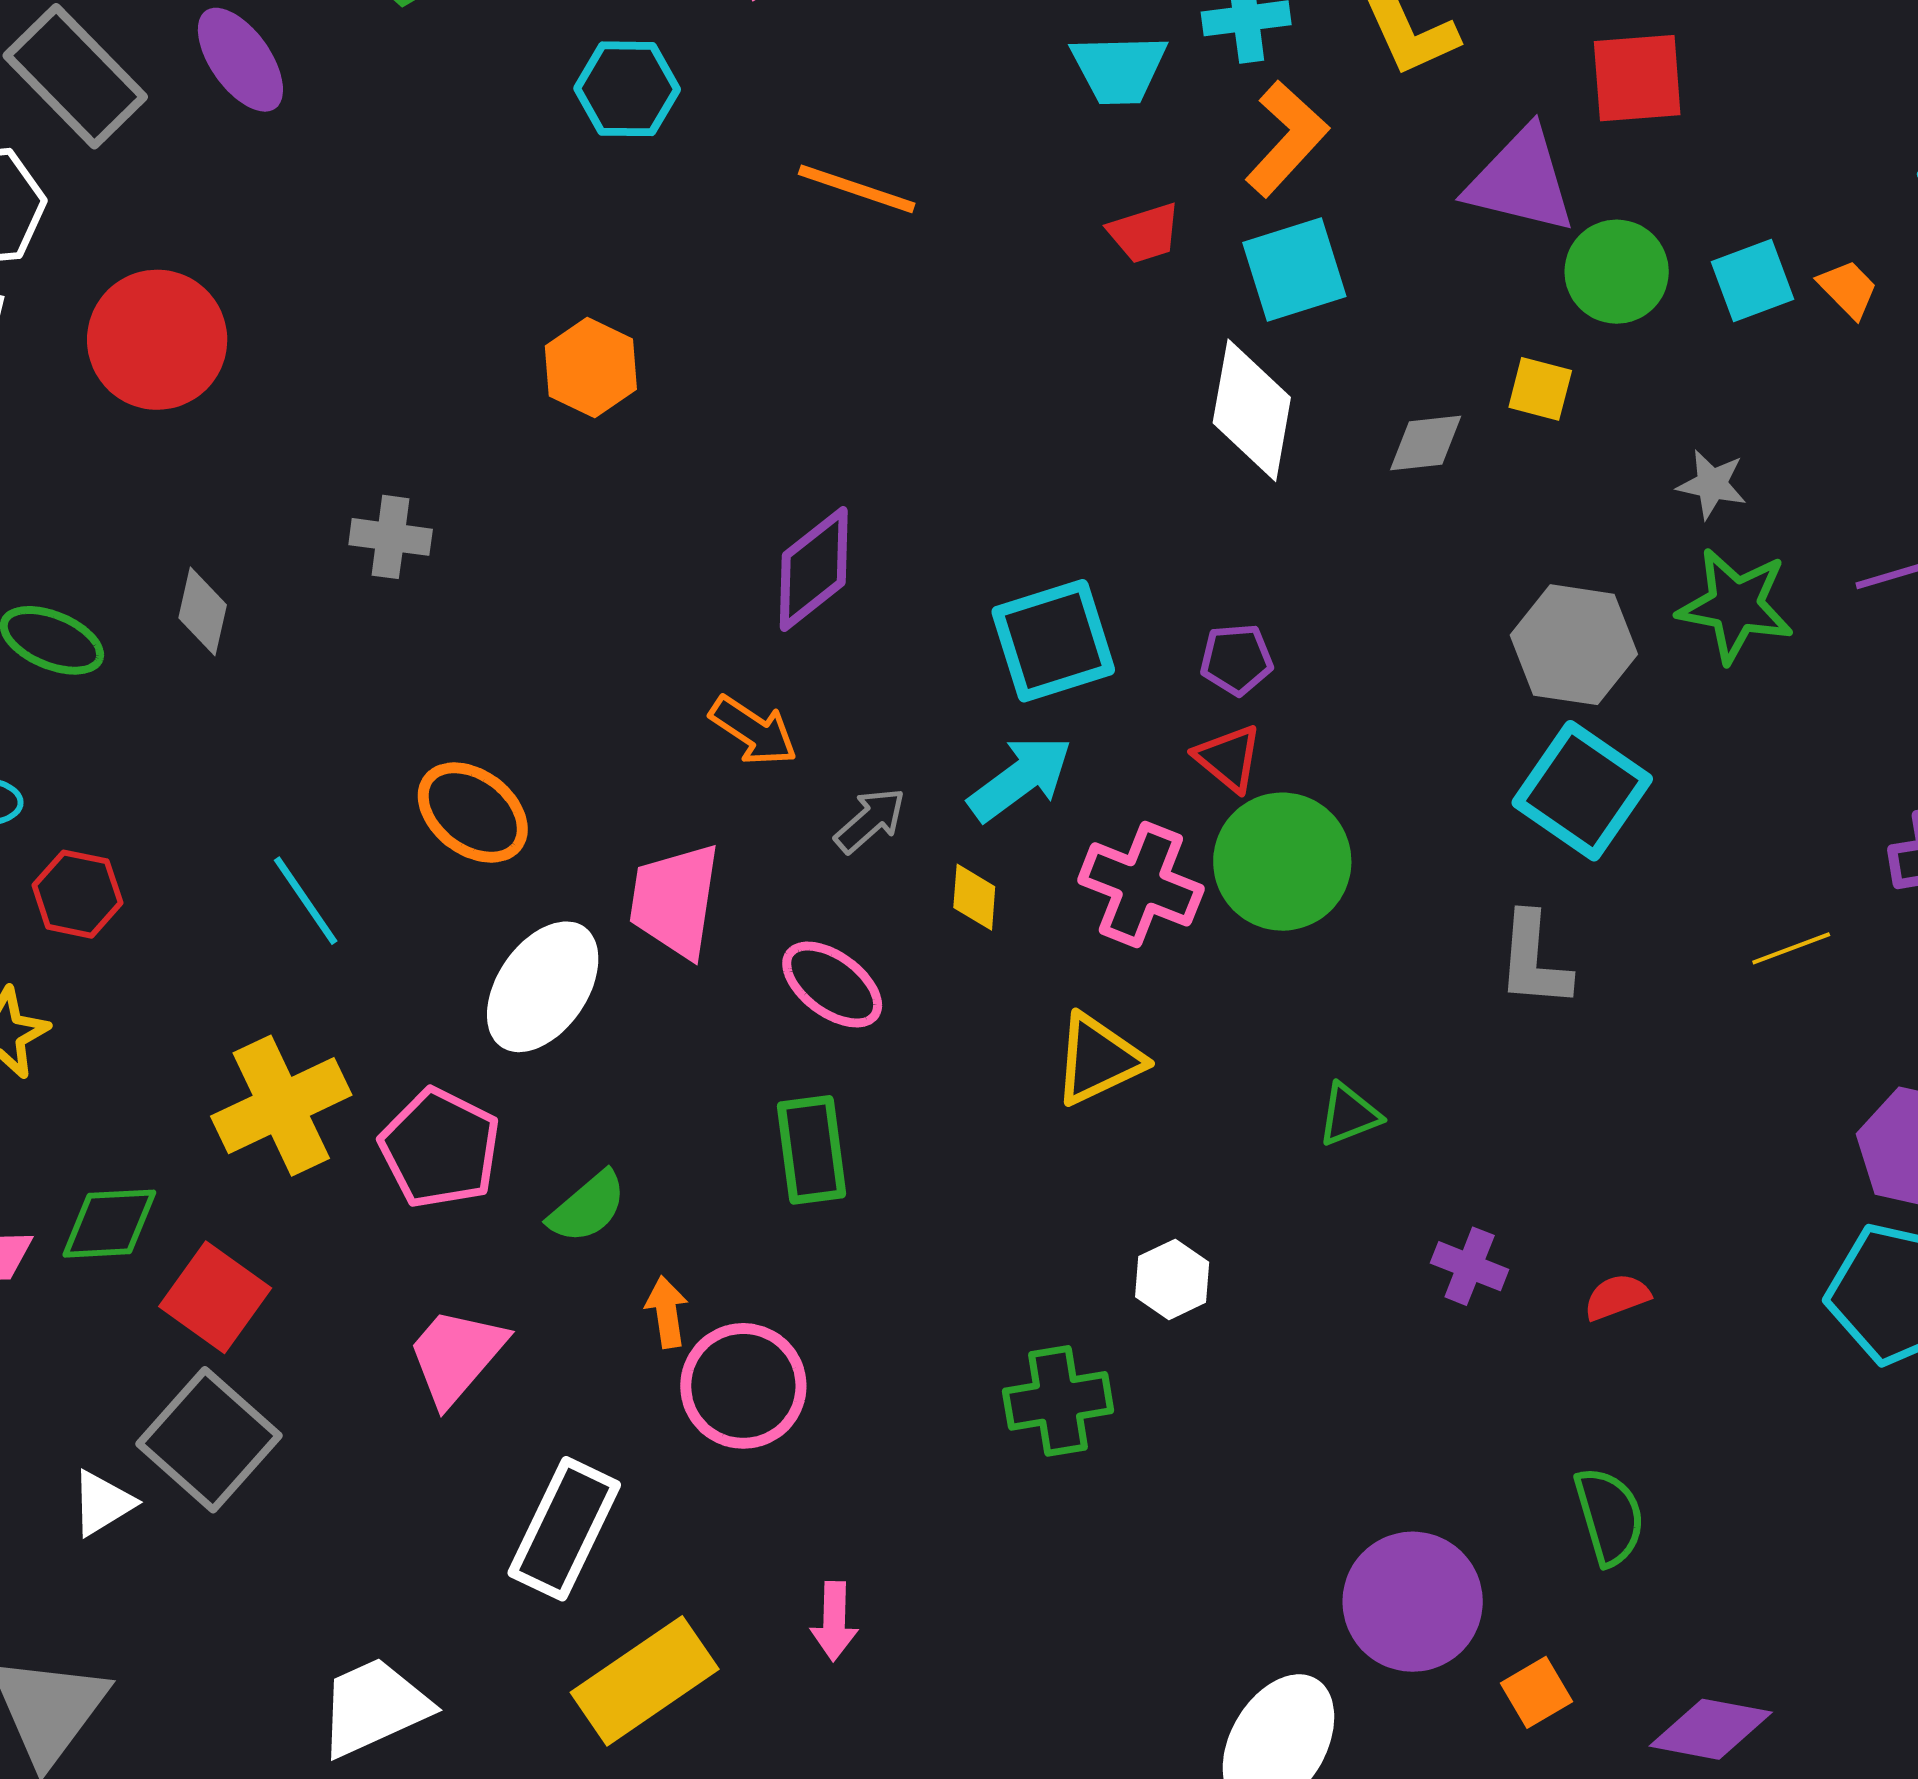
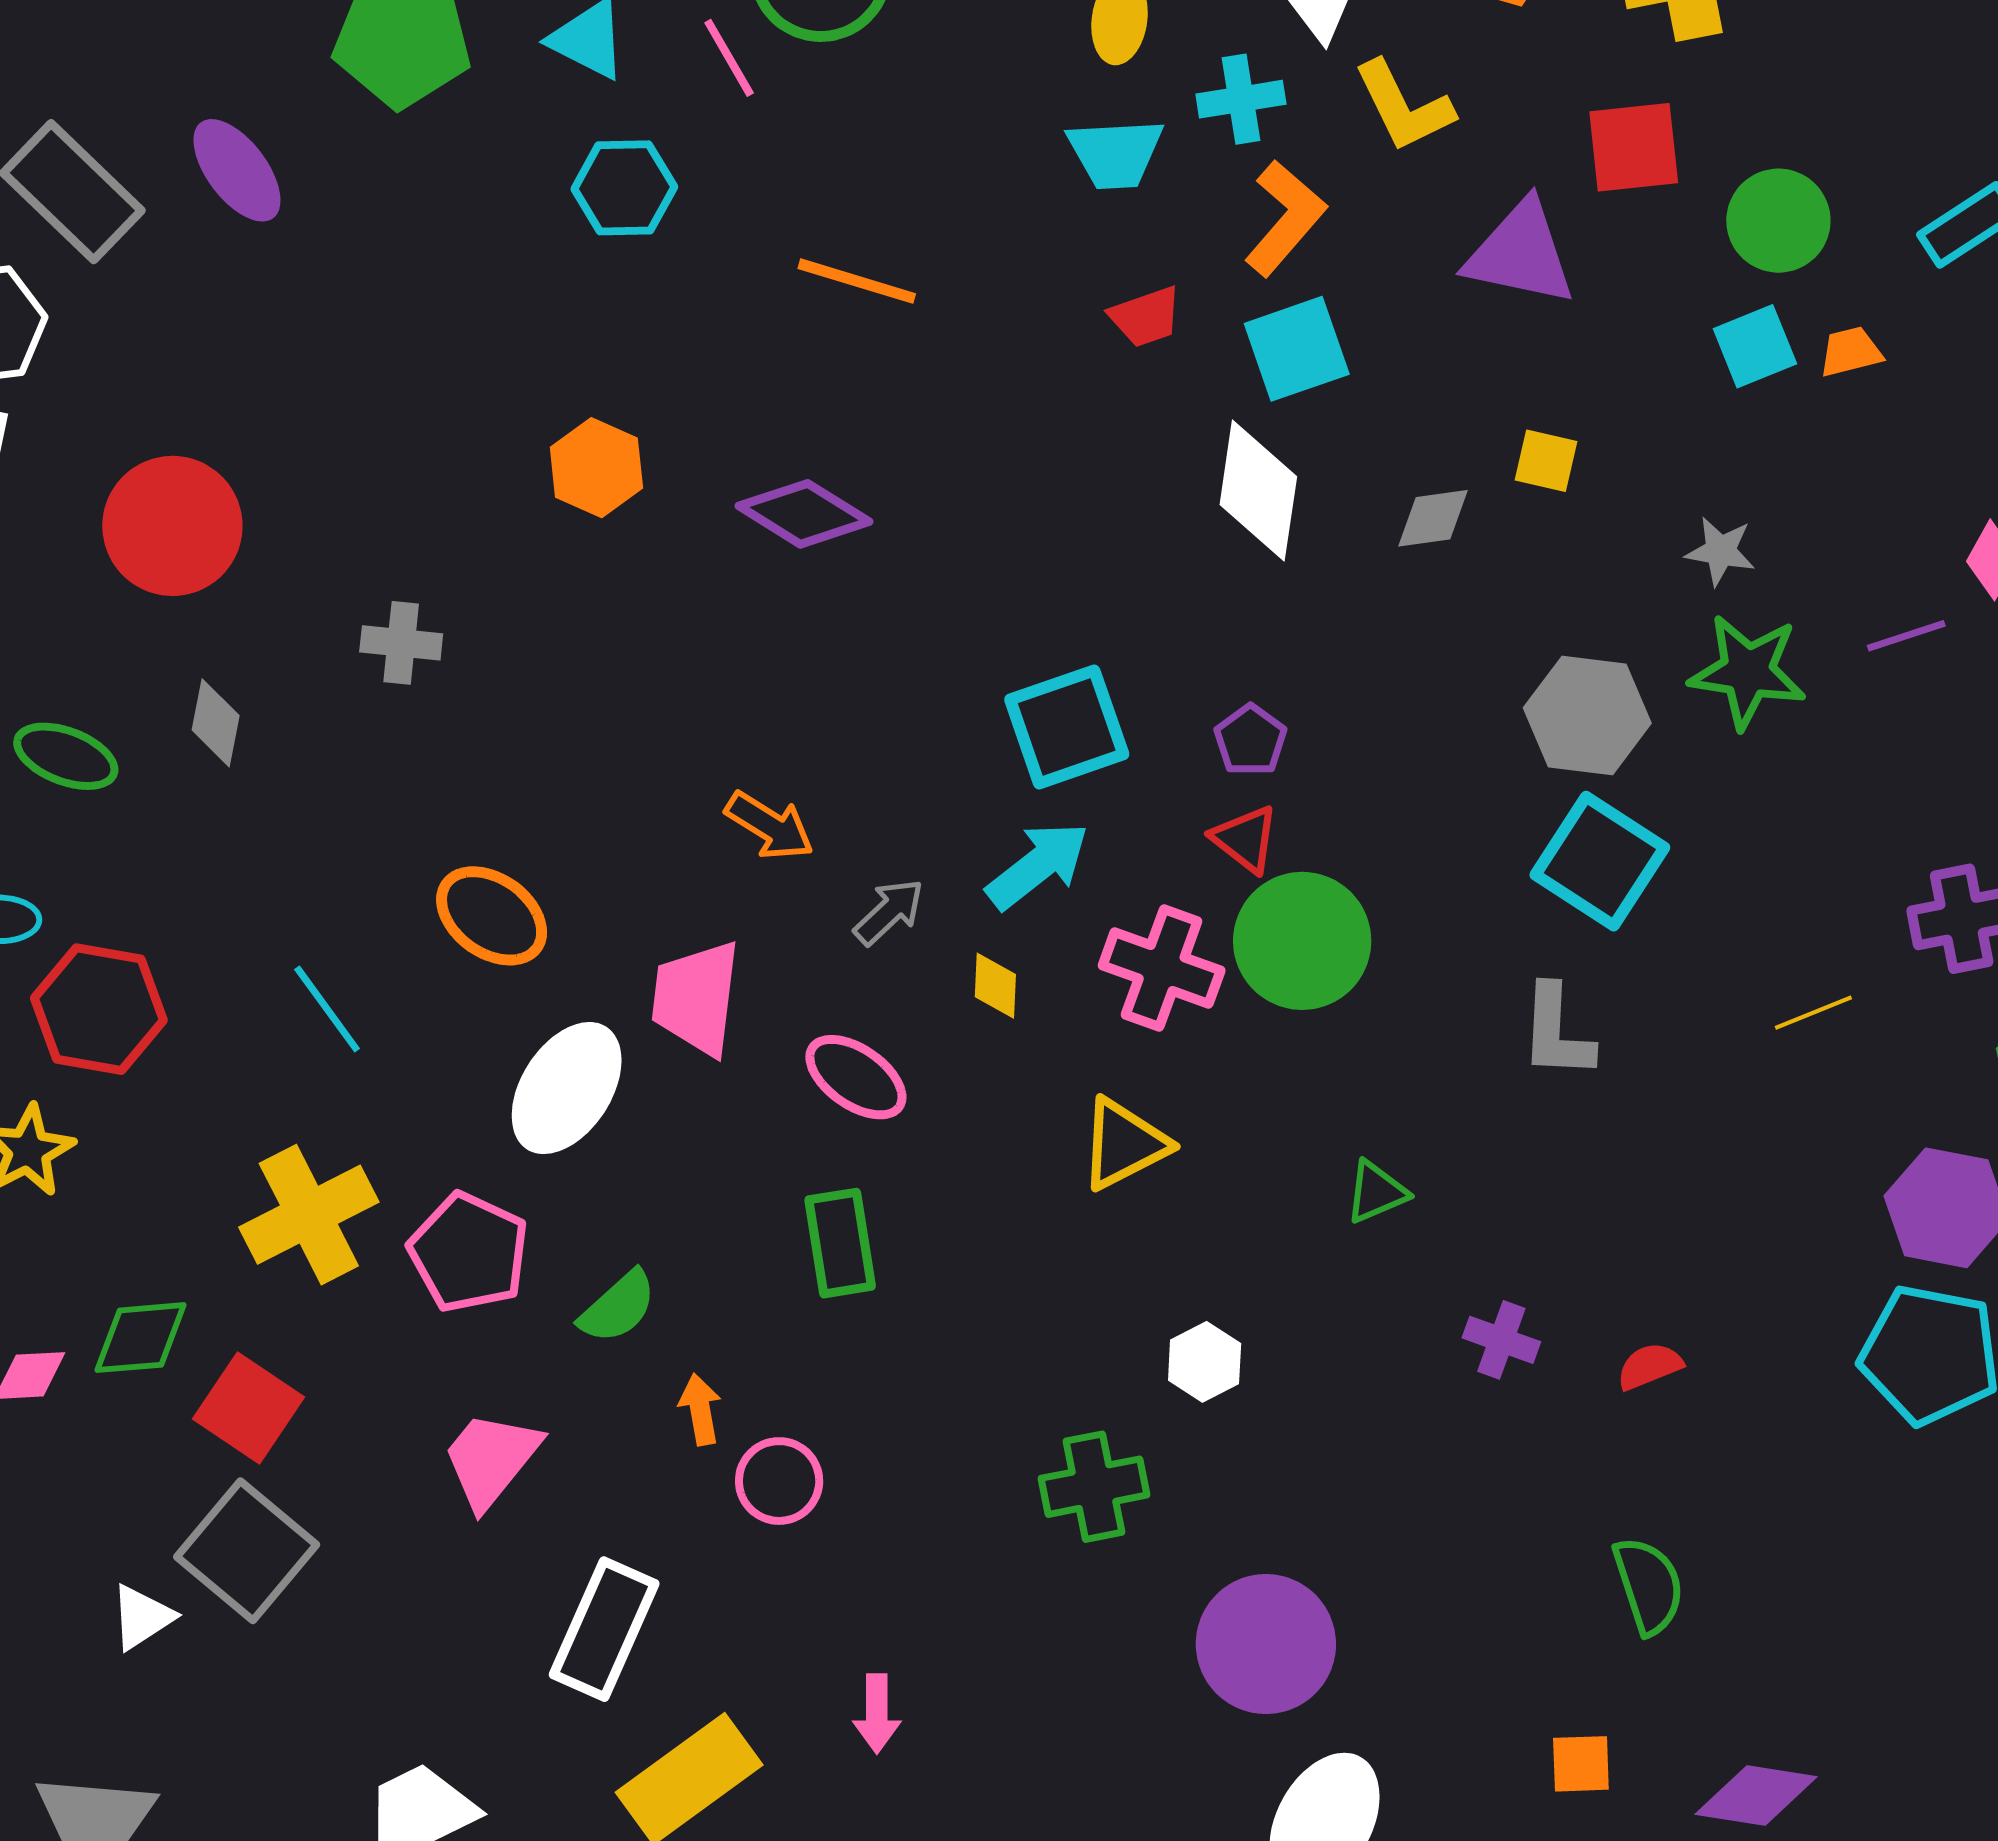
green circle: (1617, 272) -> (1778, 221), moved
orange trapezoid: (1848, 289) -> (1851, 352), turned -58
red circle: (157, 340) -> (172, 526), moved
purple diamond: (814, 569) -> (804, 514), moved, turned 72
purple pentagon: (1236, 659) -> (1250, 740), turned -30
red hexagon: (77, 894) -> (99, 1009), size x1.5
pink circle: (743, 1386) -> (779, 1481), size x0.7
purple circle: (1413, 1602) -> (1266, 1644), moved
orange square: (1536, 1692) -> (1581, 1764), turned 30

